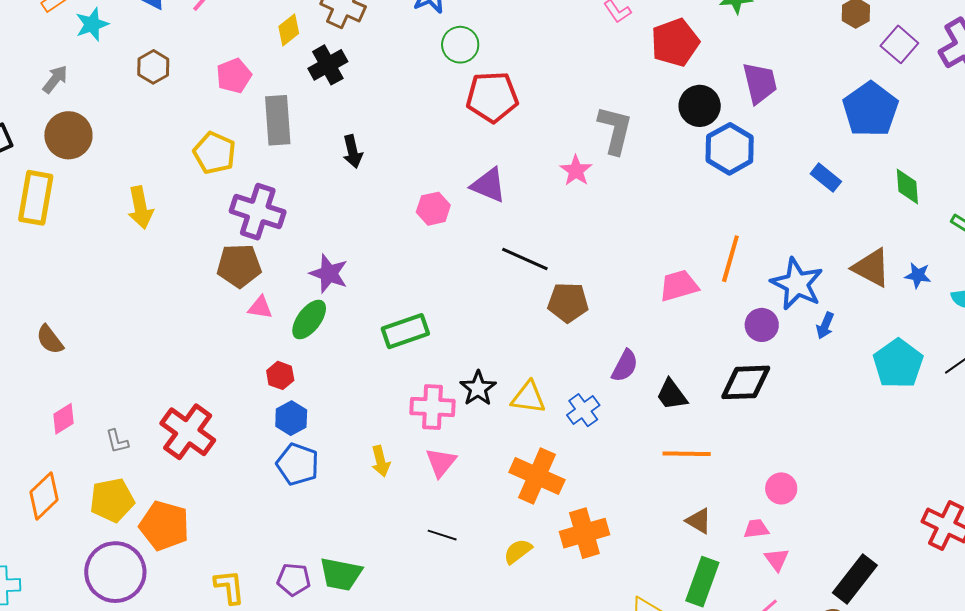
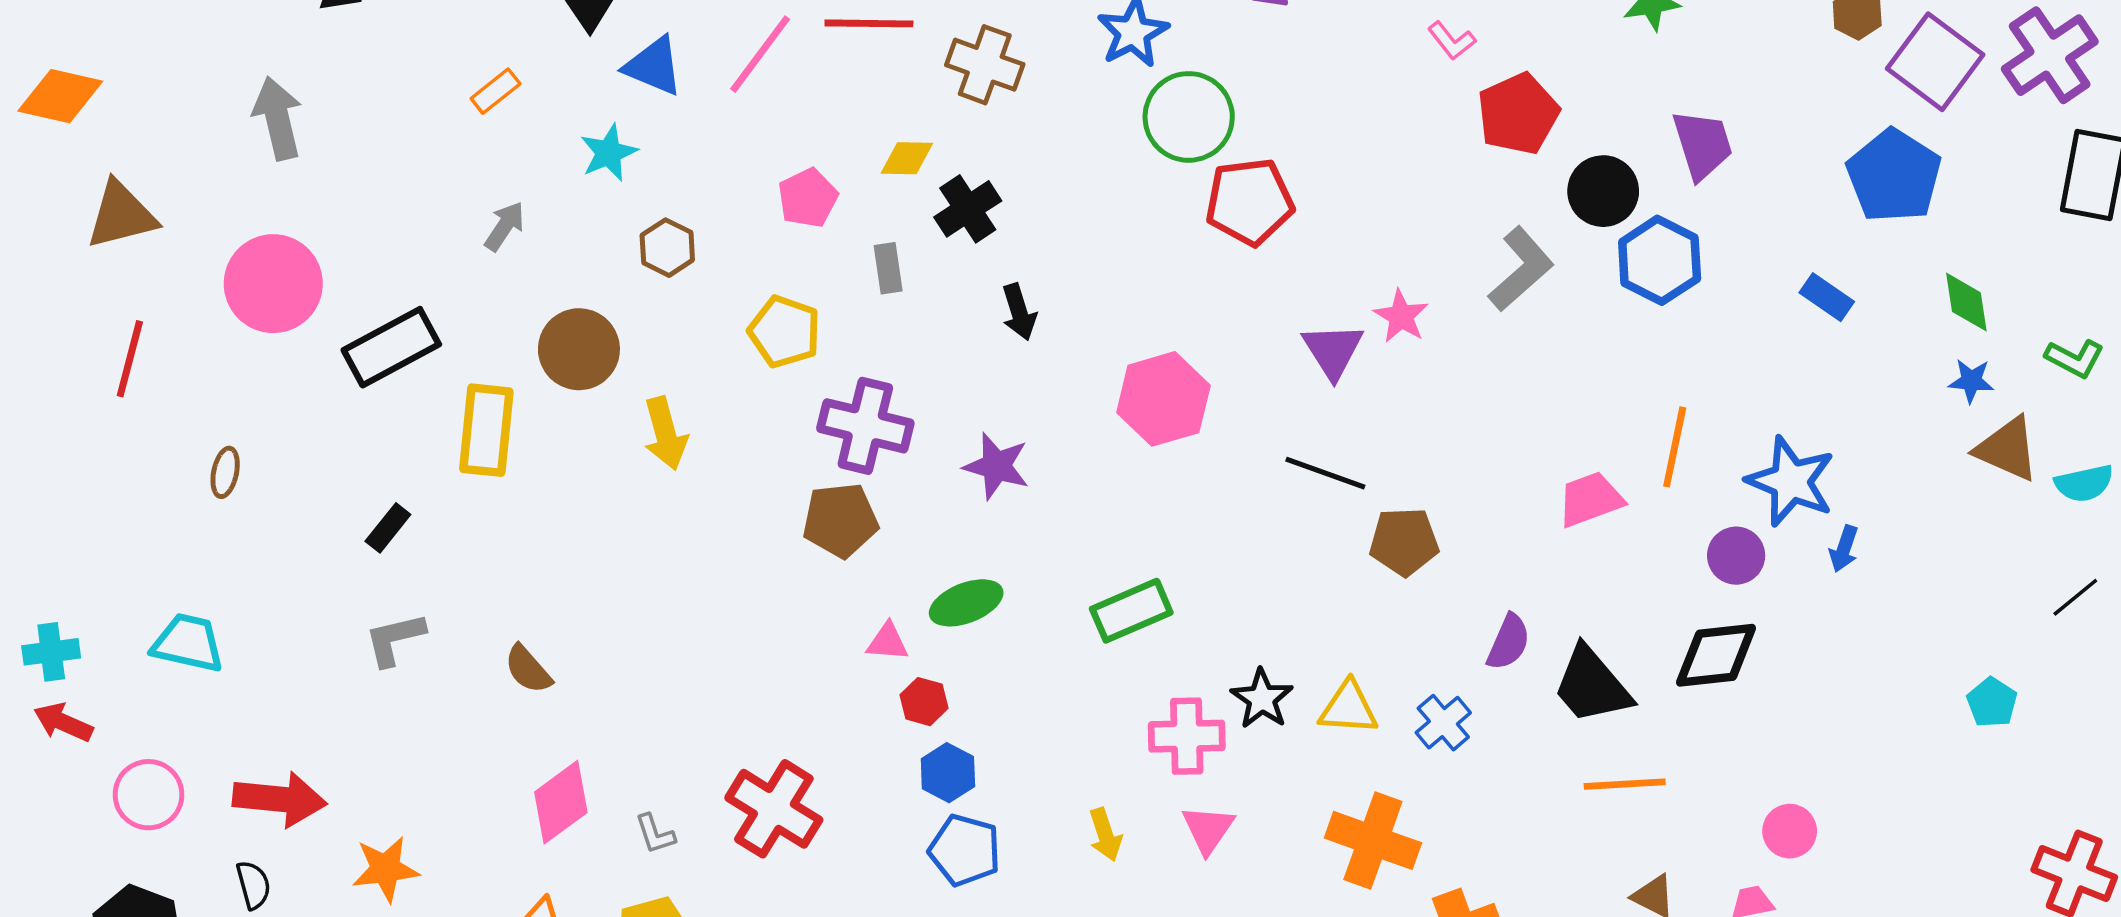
cyan star: (92, 24) -> (609, 153), moved
yellow diamond: (289, 30) -> (907, 158), moved, turned 44
red pentagon: (675, 42) -> (1518, 114), moved
purple square: (899, 44) -> (1935, 62), size x1.5
green circle: (460, 45) -> (1189, 117), size x1.4
black cross: (328, 65) -> (968, 209), moved
brown hexagon: (153, 67) -> (667, 248), moved
gray rectangle: (278, 120) -> (888, 268), size x0.6
gray L-shape: (615, 130) -> (1521, 269), moved, turned 39
brown circle: (68, 135) -> (579, 349), moved
purple triangle: (489, 185) -> (1333, 351), moved, turned 39
pink hexagon: (433, 209) -> (1163, 399), size x1.6
brown triangle: (871, 268) -> (2007, 449), moved
purple star: (329, 274) -> (996, 466), moved
blue star: (918, 275) -> (1971, 381), moved
pink triangle: (260, 308) -> (888, 642), moved
green ellipse: (309, 320) -> (966, 603), turned 36
cyan pentagon: (898, 364) -> (1992, 702), moved, size x0.6
black trapezoid: (672, 395) -> (1592, 685), size x1.5
pink diamond: (63, 419) -> (561, 802), size x1.5

